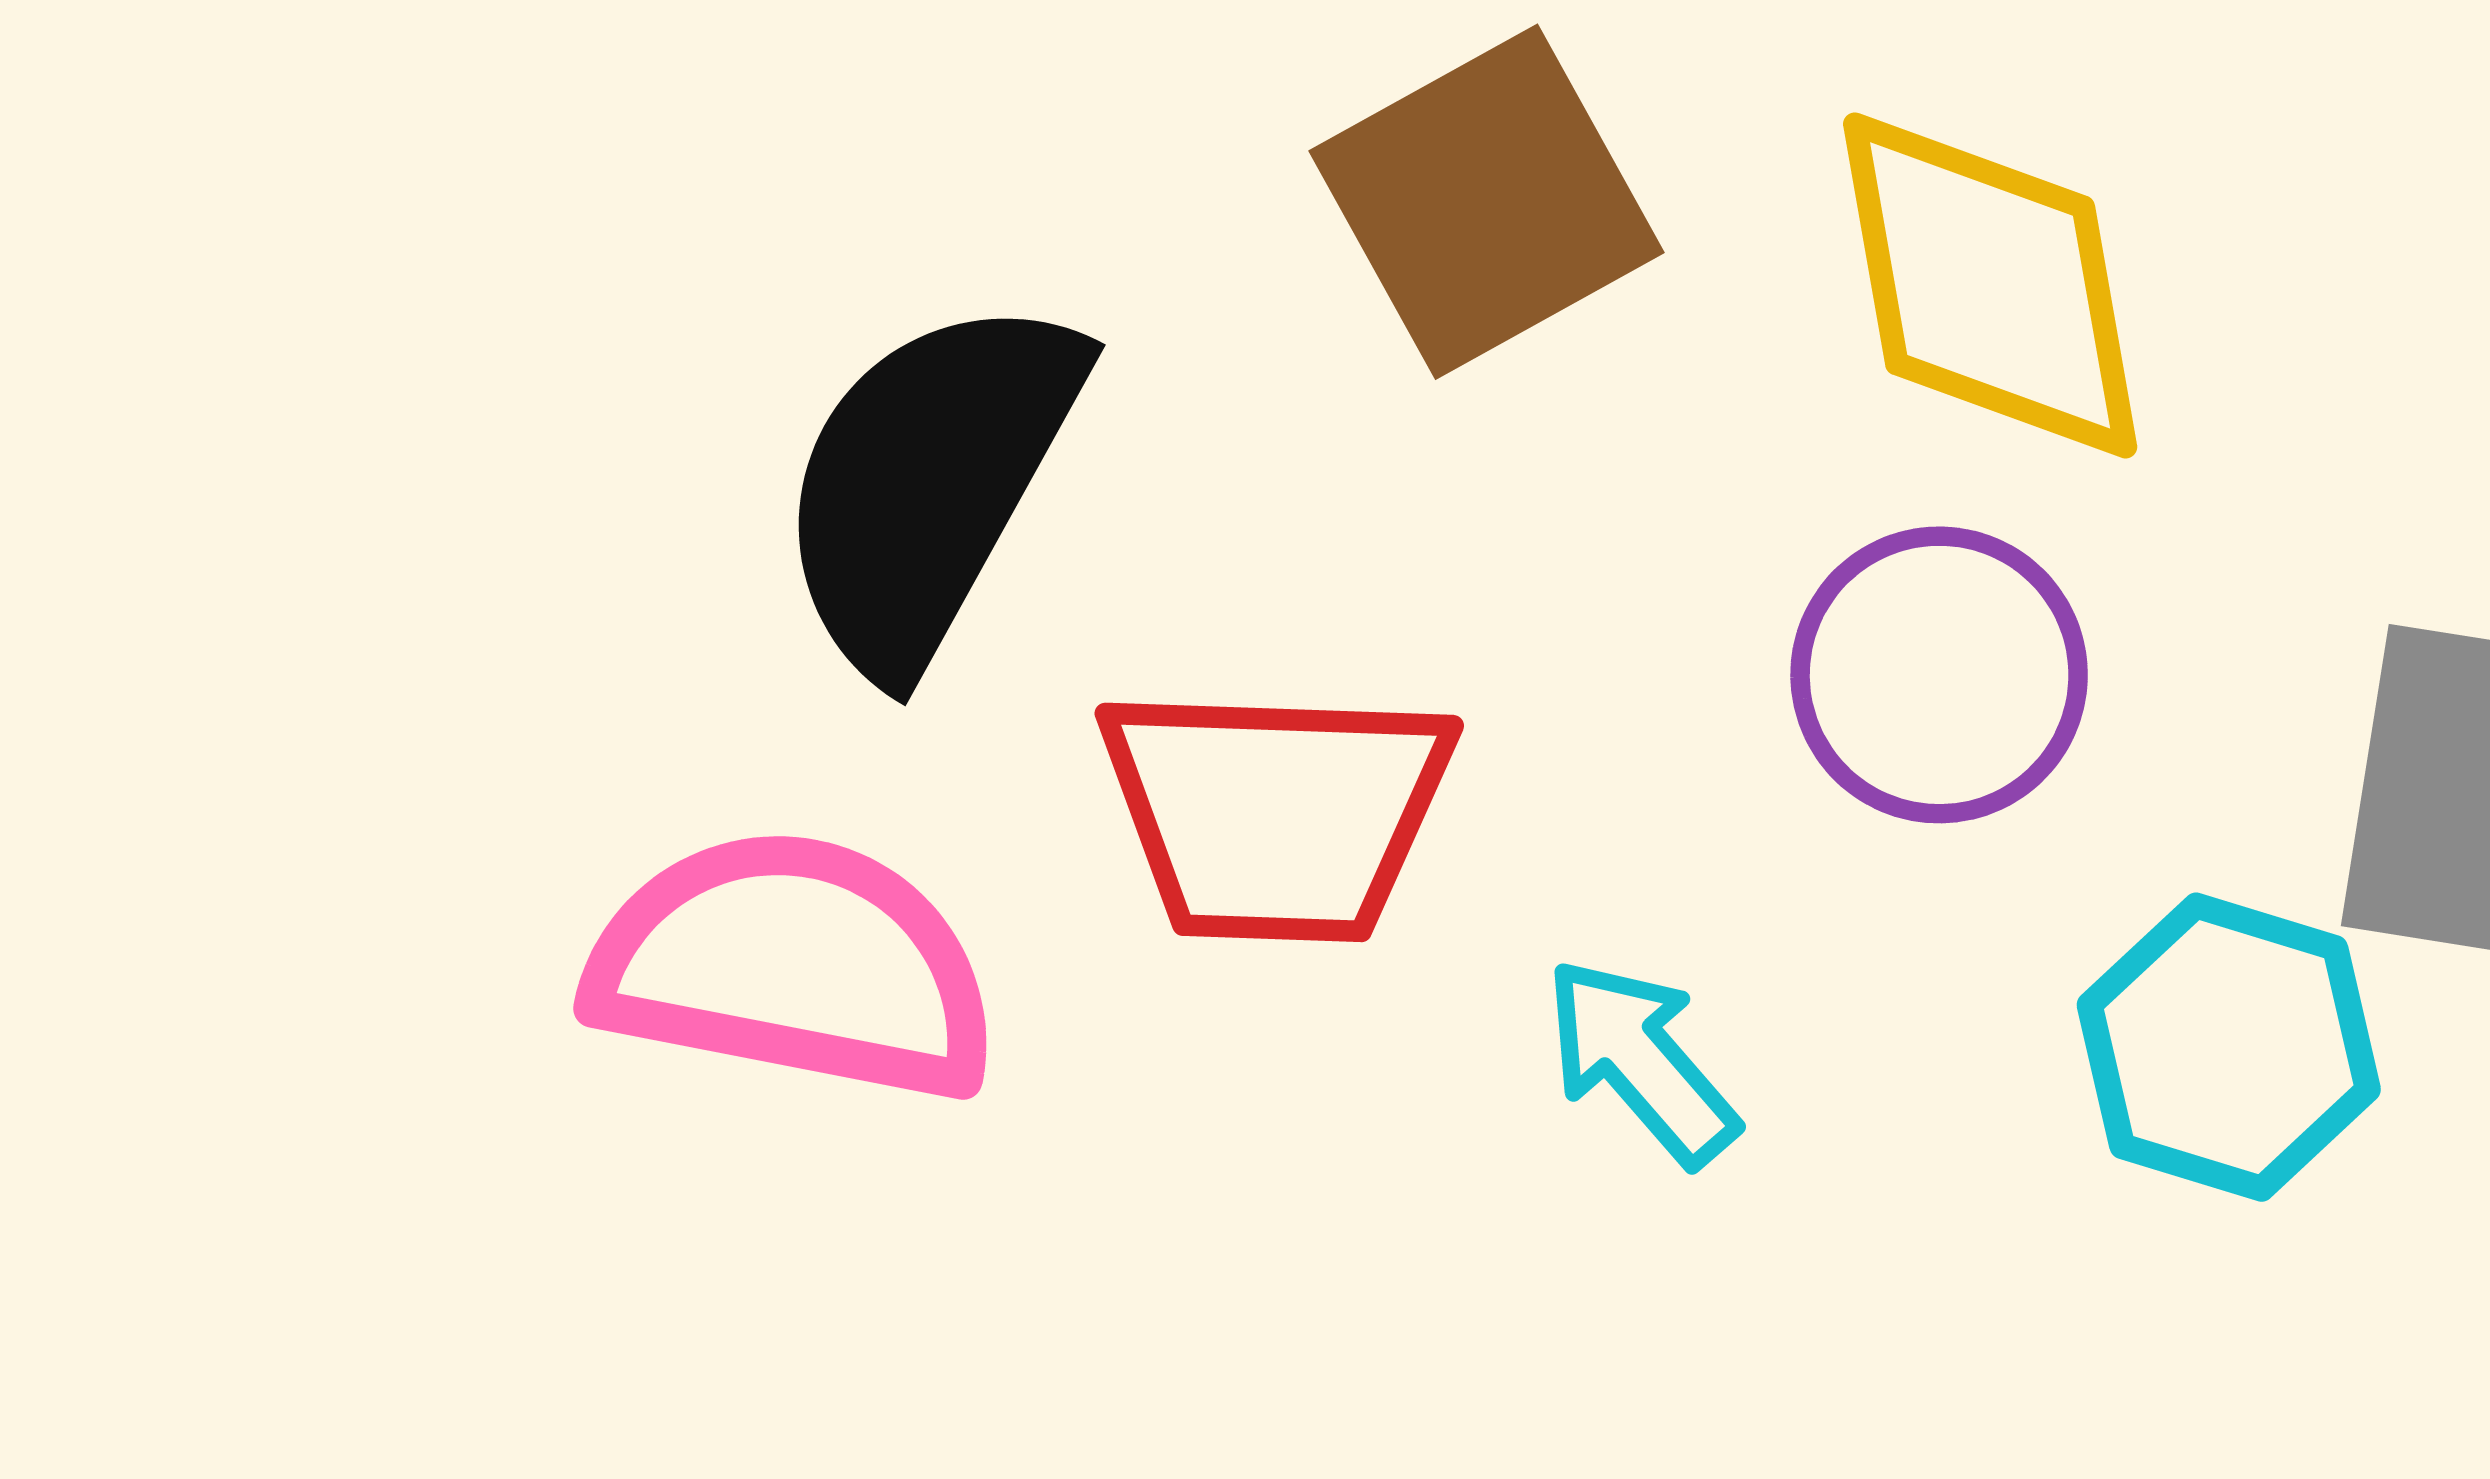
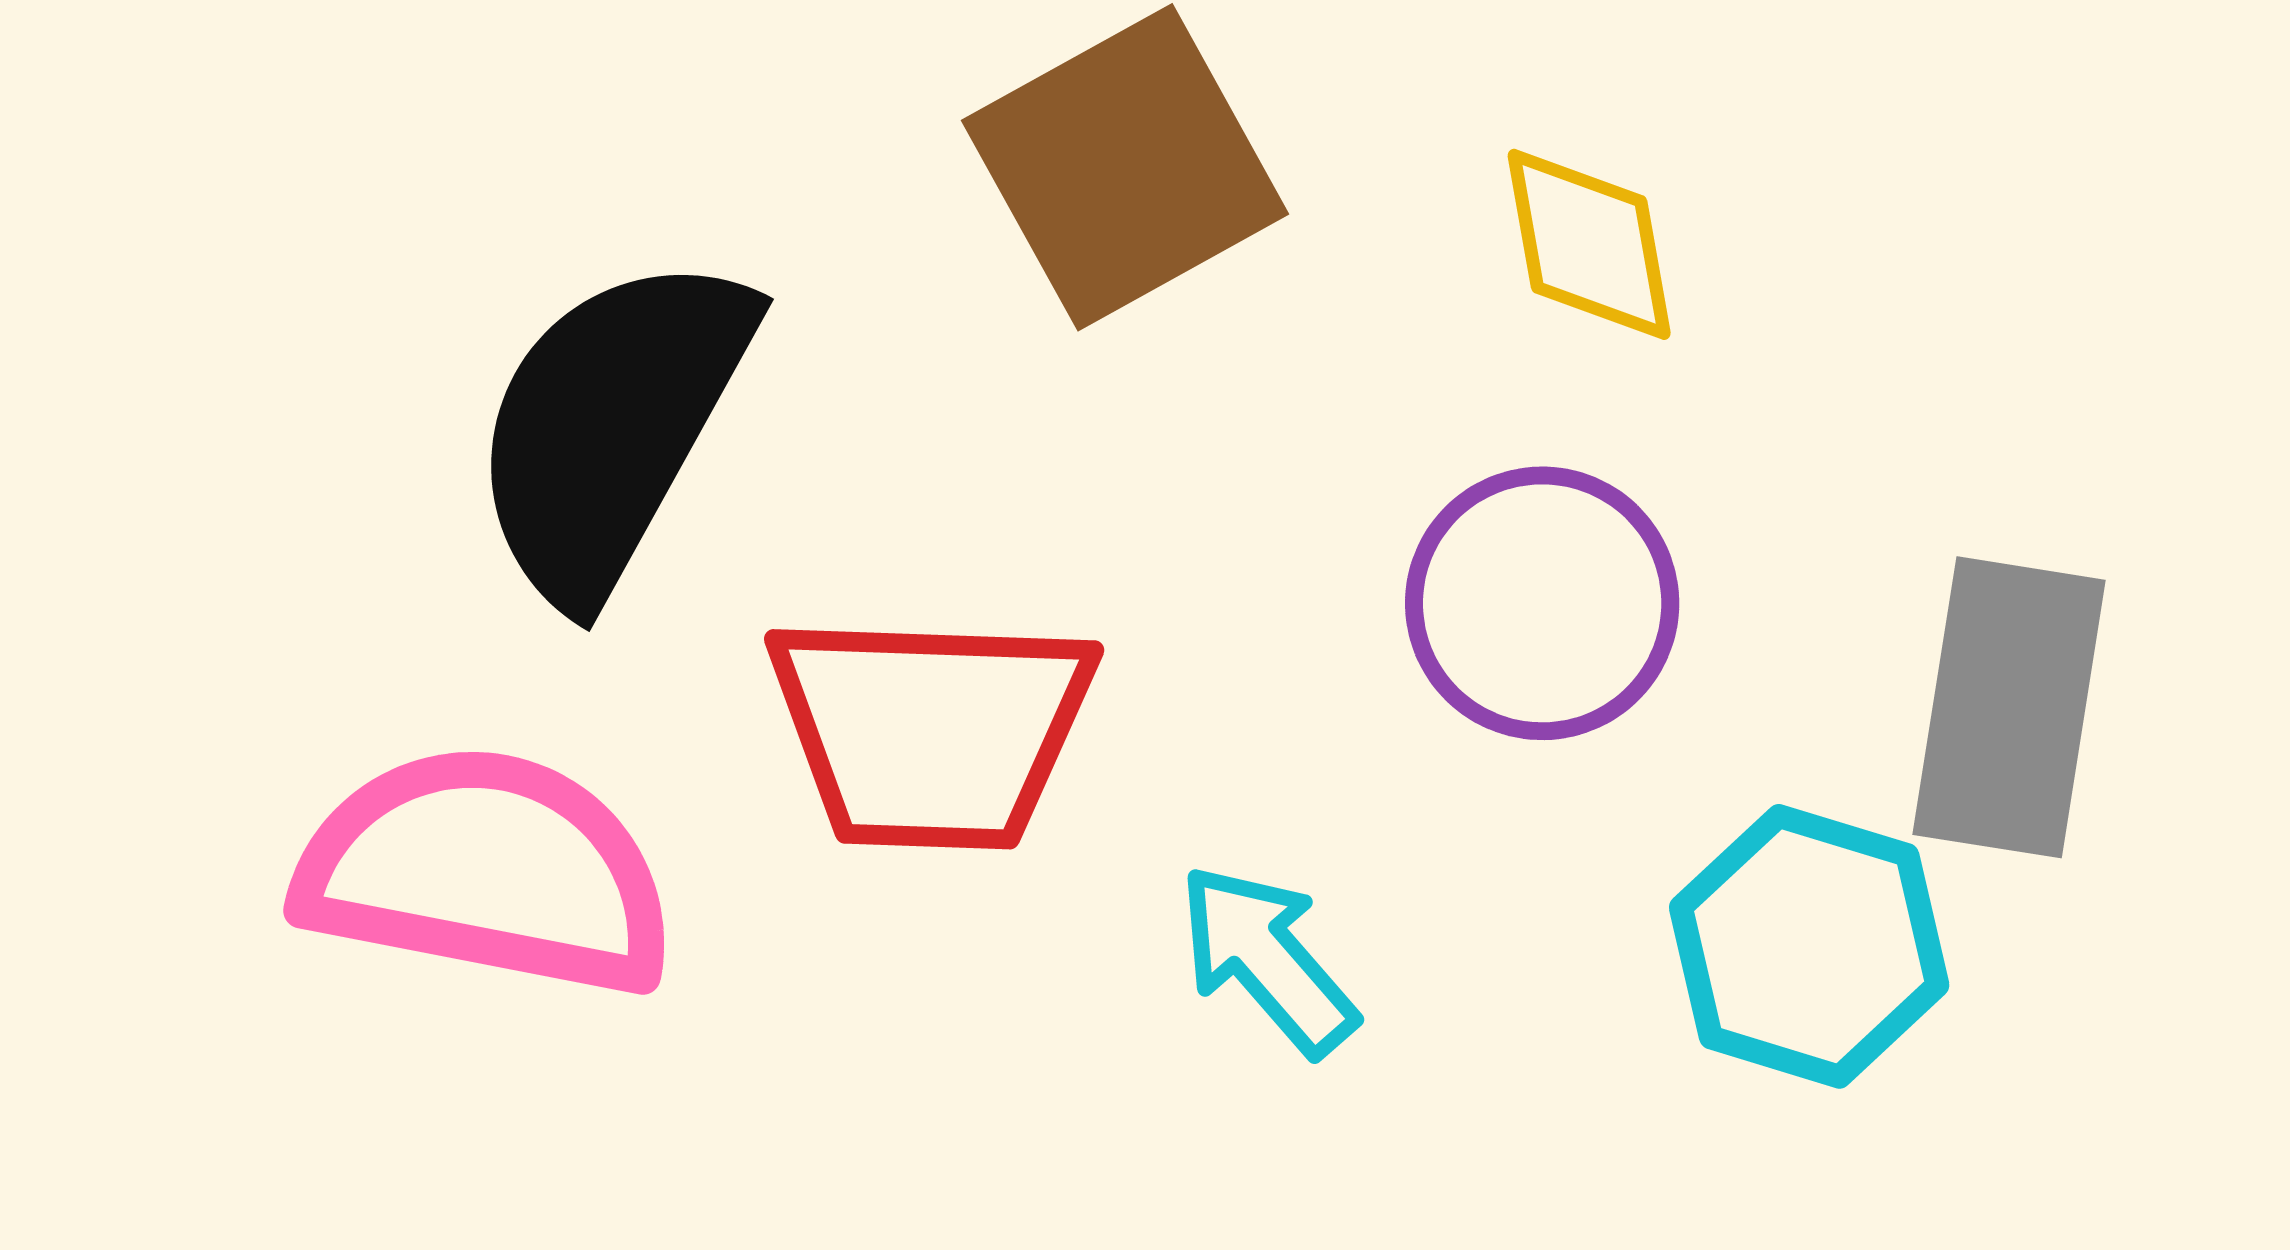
yellow diamond: (1990, 285) -> (1589, 244), size x0.6

